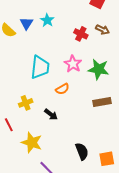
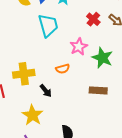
cyan trapezoid: (40, 67) -> (48, 25), moved, turned -35
yellow cross: (26, 103) -> (24, 74), size x1.5
yellow star: (32, 142) -> (32, 115), moved

